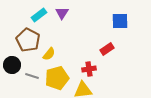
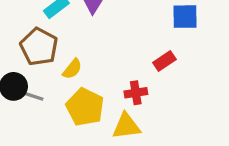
gray line: (32, 76) -> (33, 96), moved
yellow pentagon: (57, 78) -> (85, 107), turned -30

